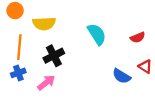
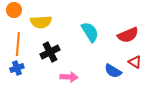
red semicircle: (138, 37) -> (128, 35), size x1.5
pink arrow: (46, 83) -> (69, 77), moved, turned 42

